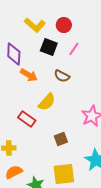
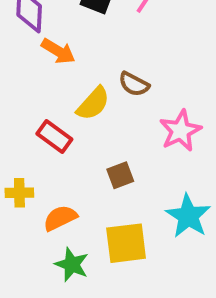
brown semicircle: (62, 76) -> (134, 84), moved
orange semicircle: (14, 172) -> (60, 218), moved

